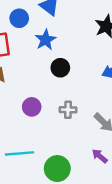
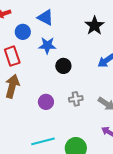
blue star: (45, 40) -> (47, 45), turned -30

